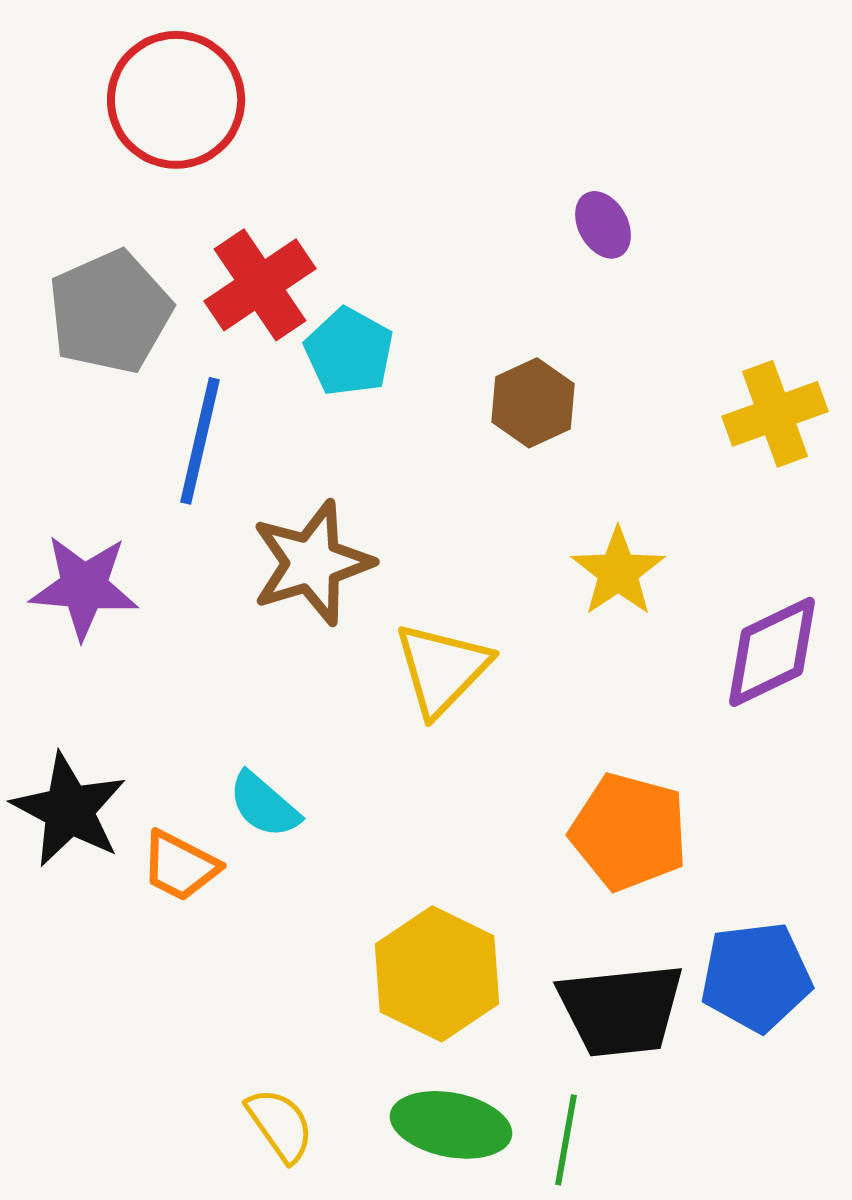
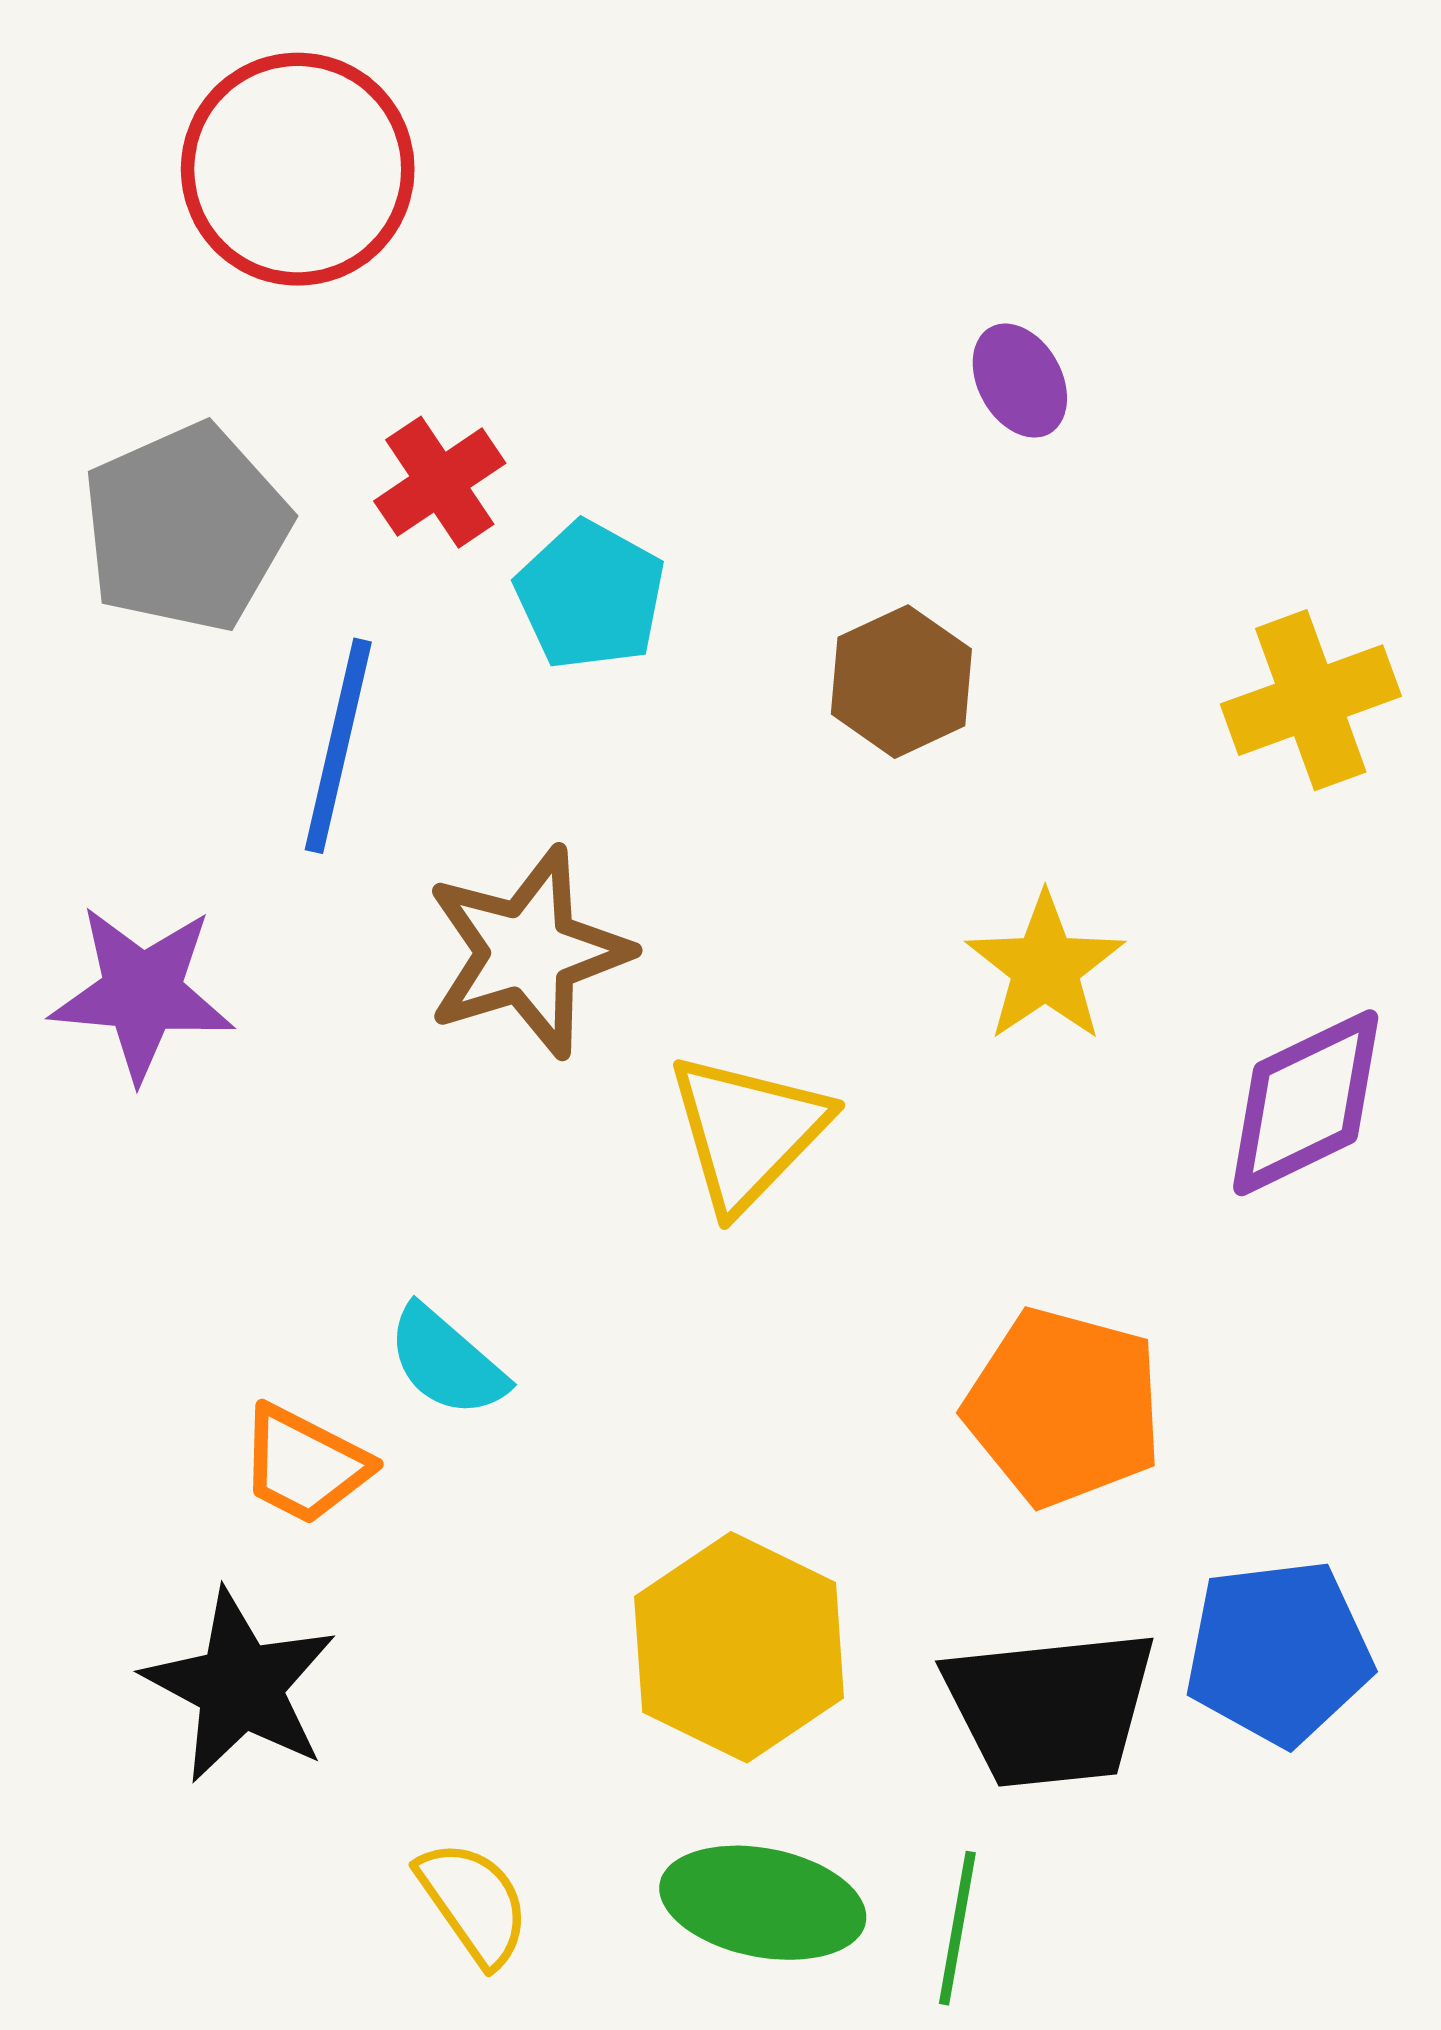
red cross: (260, 285) -> (440, 482), size x0.7
black star: (69, 810) -> (240, 1686), moved

